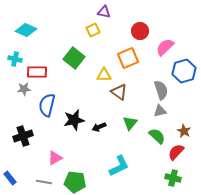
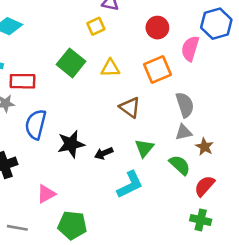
pink semicircle: (165, 47) -> (190, 48), turned -30
orange square: (128, 58) -> (157, 69), moved
blue hexagon: (184, 71) -> (216, 24), moved
yellow triangle: (104, 75) -> (110, 68), moved
brown star: (184, 131) -> (205, 147), moved
cyan L-shape: (119, 166) -> (130, 185), moved
gray line: (44, 182) -> (17, 228), moved

